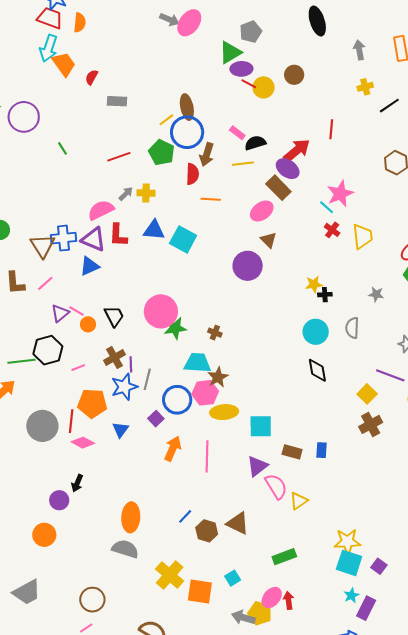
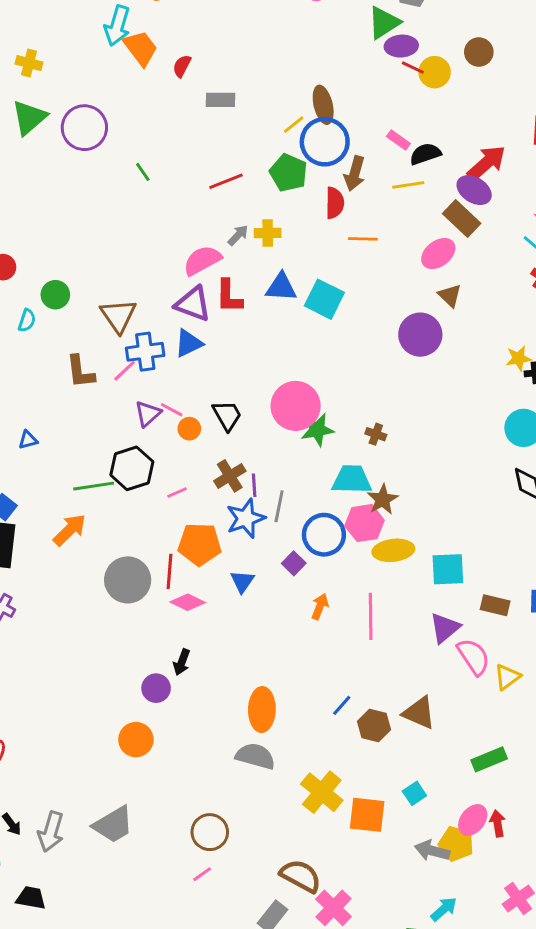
blue cross: (63, 238) -> (145, 352), moved
orange arrow: (173, 449) -> (320, 607), size x0.7

